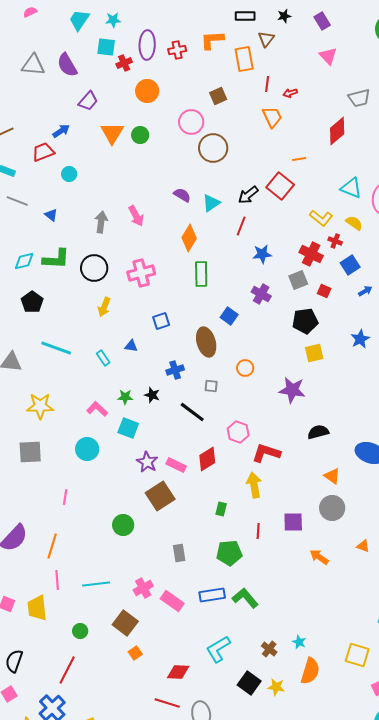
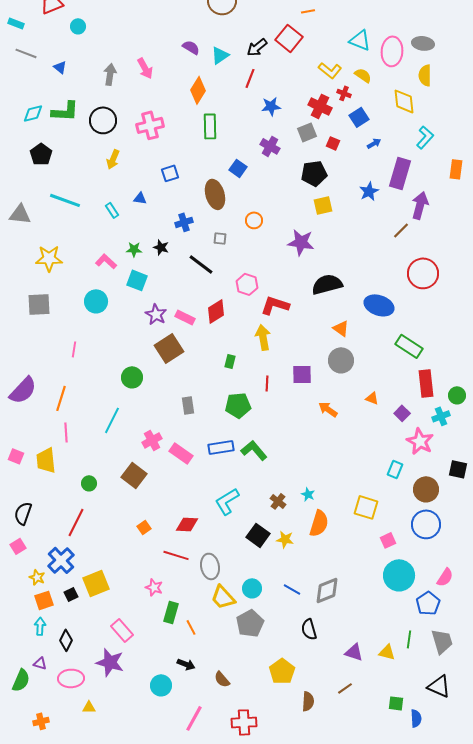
black semicircle: (318, 432) -> (327, 284), size x1.4
cyan line: (96, 584) -> (112, 420), moved, turned -56
orange square: (135, 653) -> (144, 527), moved

